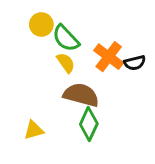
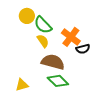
black semicircle: (135, 63) -> (83, 49), moved
green diamond: (89, 124) -> (58, 81), turned -70

